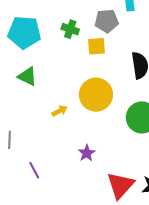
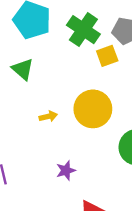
green cross: (70, 29) -> (83, 30), size x1.6
yellow square: (96, 46) -> (107, 56), turned -30

